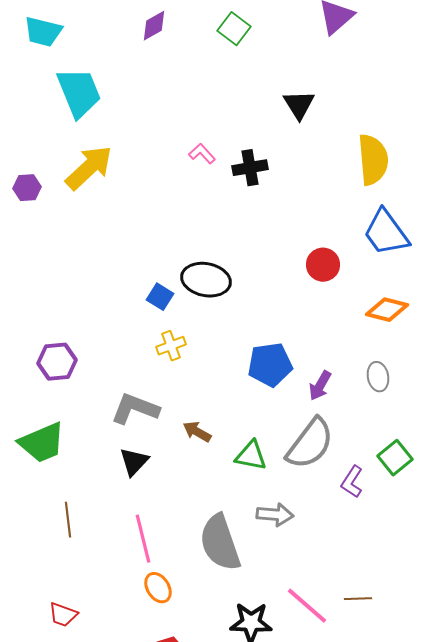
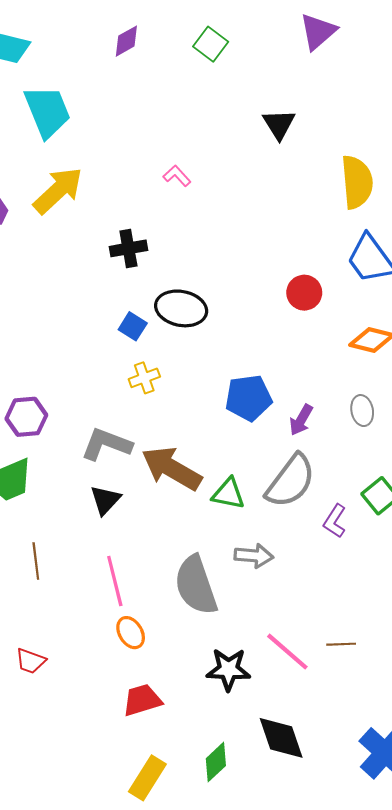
black cross: (250, 168) -> (128, 248), moved
purple hexagon: (57, 362) -> (26, 417), moved
brown arrow: (197, 432) -> (172, 468), size x2.0

